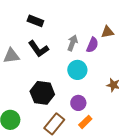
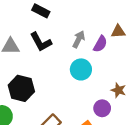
black hexagon: (42, 93) -> (21, 88), moved
purple circle: (78, 103) -> (102, 108), moved

